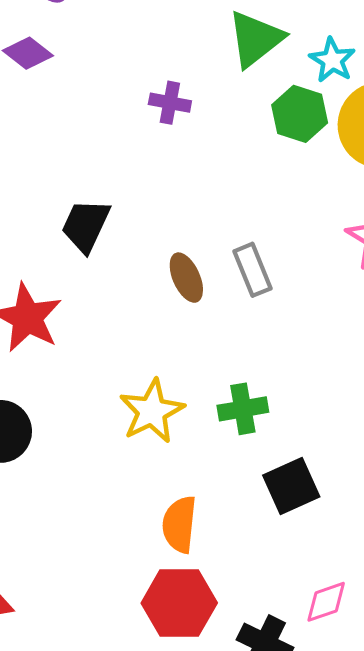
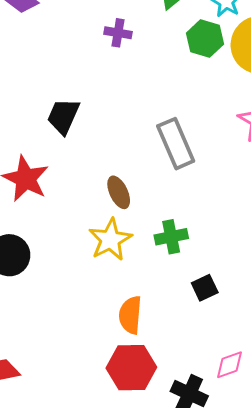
gray rectangle: (253, 270) -> (176, 144), size x1.4
brown ellipse: (186, 278) -> (119, 192), moved
black square: (291, 486) -> (205, 288), size x0.7

